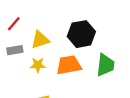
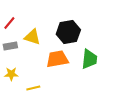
yellow triangle: (40, 40) -> (32, 37), turned 36
yellow star: (38, 65) -> (11, 74), moved

